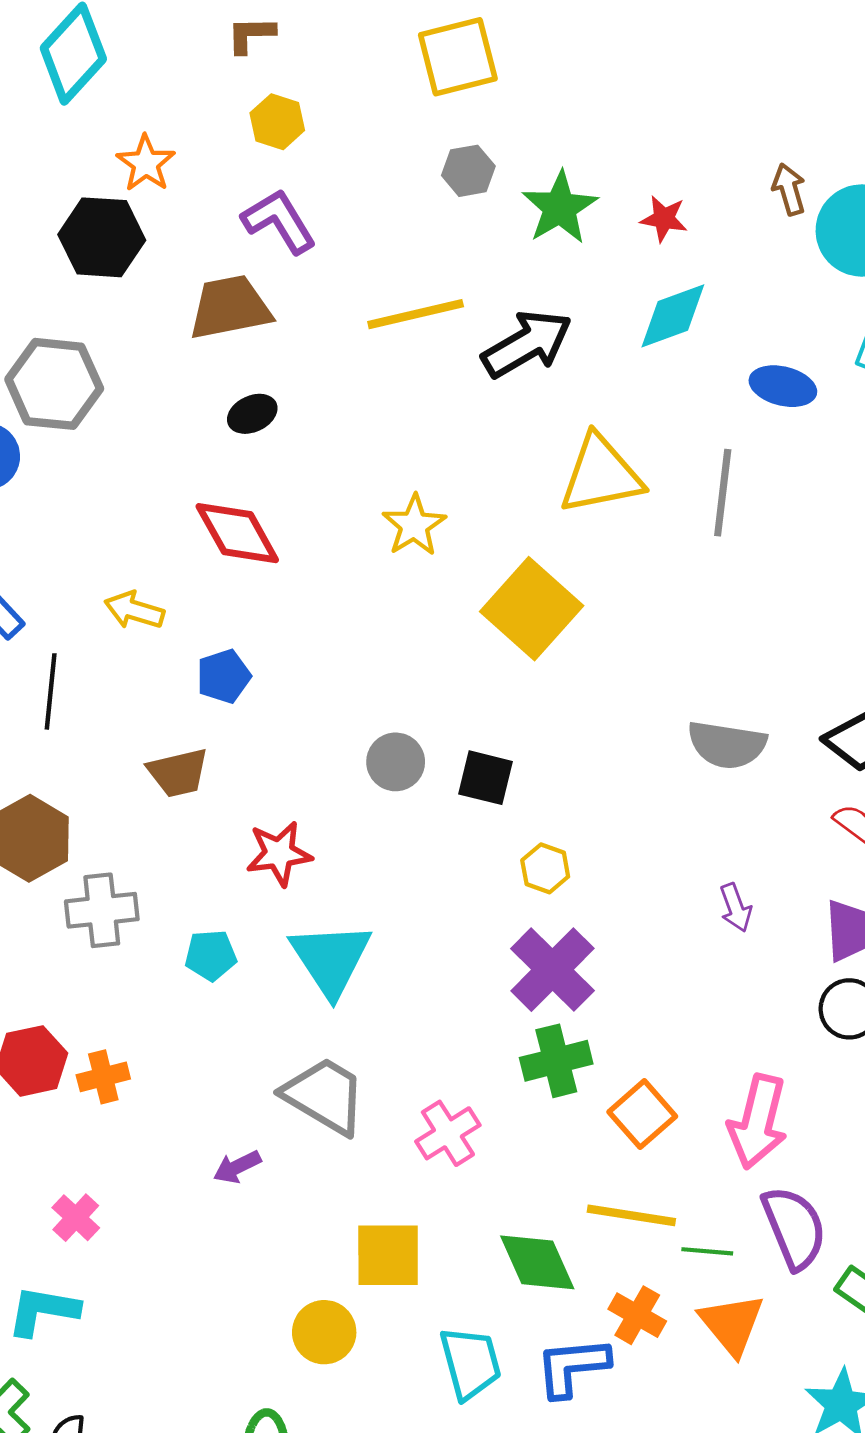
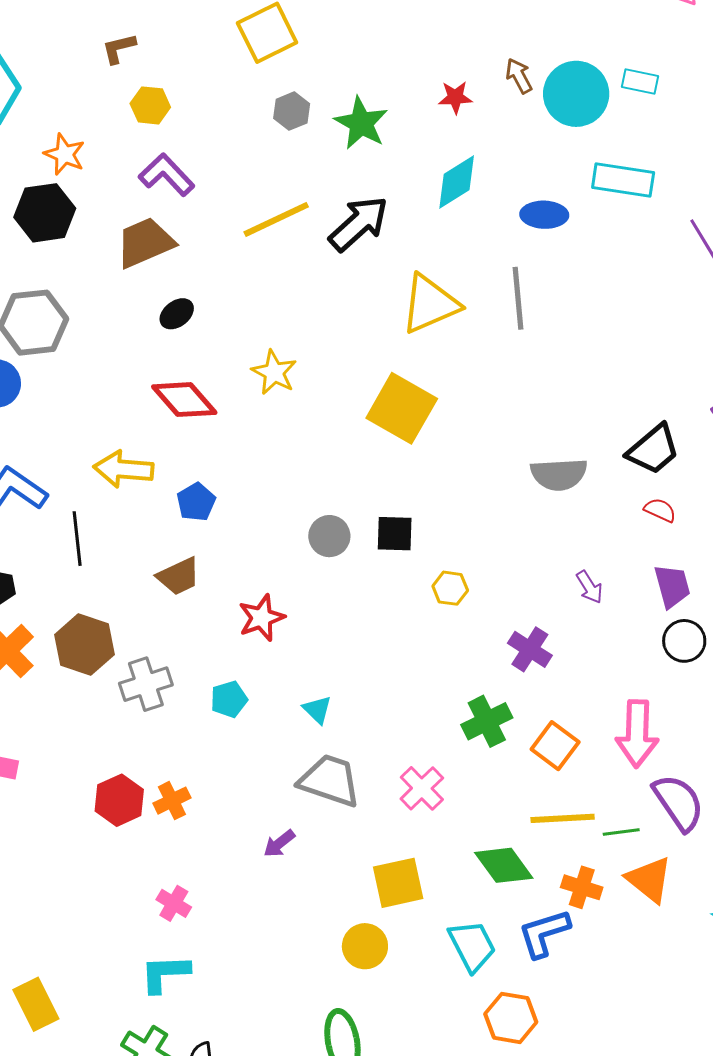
red star: (664, 219) -> (455, 97), moved
yellow star: (414, 525) -> (274, 372), moved
yellow arrow: (134, 610) -> (124, 469), size x1.4
cyan triangle: (331, 959) -> (317, 710), moved, size x0.5
purple cross: (552, 970) -> (530, 649), moved, size x0.7

